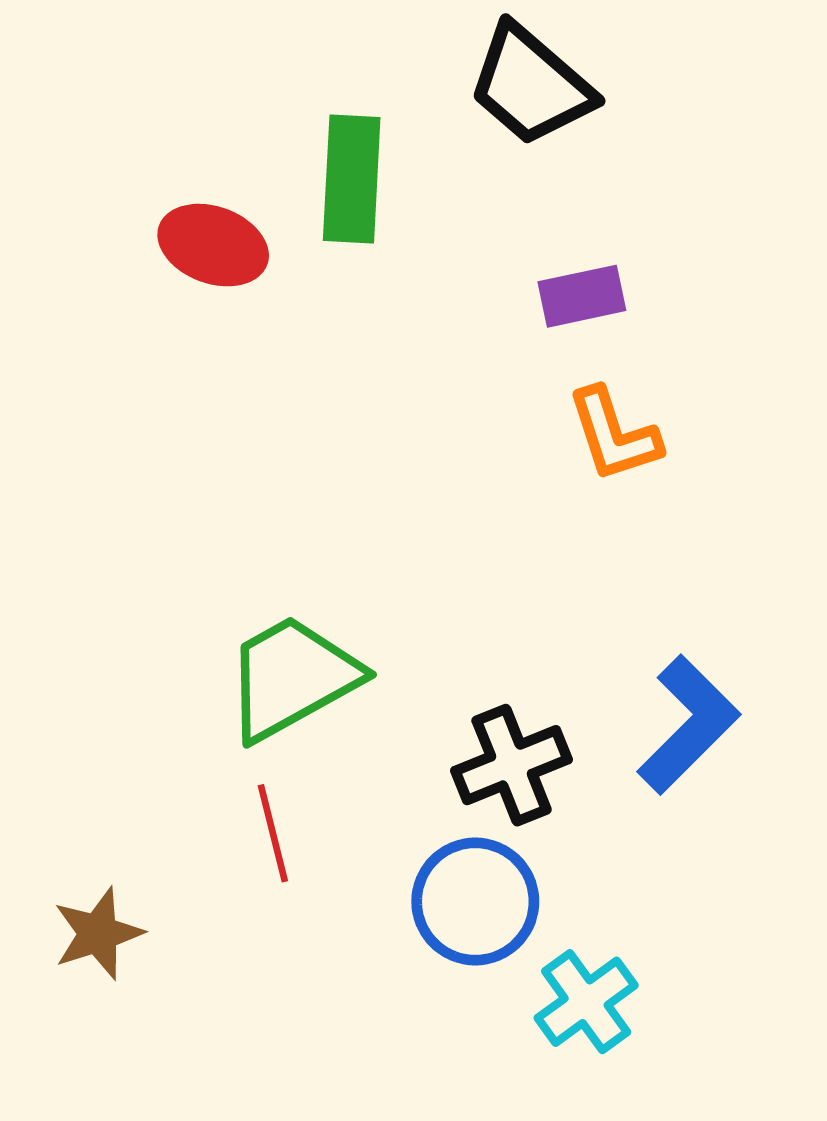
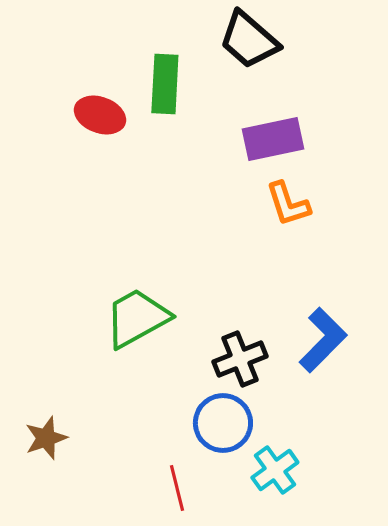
purple rectangle: (582, 296) -> (273, 139), size x1.5
red line: (273, 833) -> (177, 488), moved

